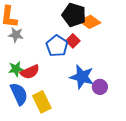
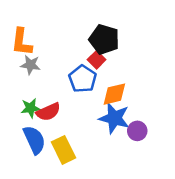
orange diamond: (90, 22) -> (114, 94), moved, turned -50
red square: (73, 41) -> (97, 60), moved

